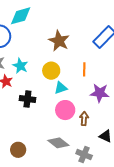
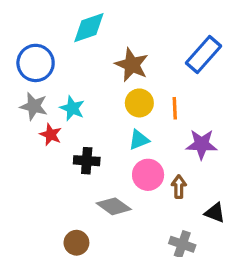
cyan diamond: (21, 16) -> (89, 28), moved
yellow circle: (51, 71) -> (139, 103), moved
gray diamond: (58, 143) -> (114, 206), moved

